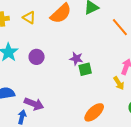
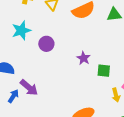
green square: (85, 69) -> (104, 71), moved

